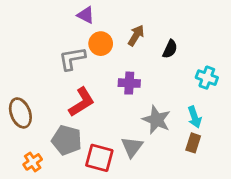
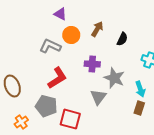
gray L-shape: (72, 59) -> (50, 46), turned 35
gray star: (156, 120) -> (114, 78), moved
gray triangle: (132, 147) -> (98, 97), moved

